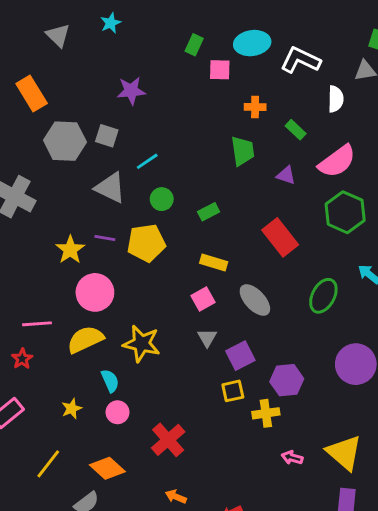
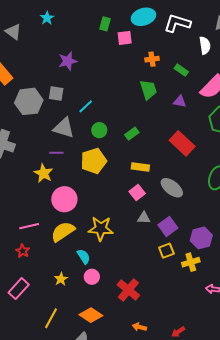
purple line: (105, 238) -> (56, 153), moved
gray triangle: (207, 338) -> (144, 218), turned -48

